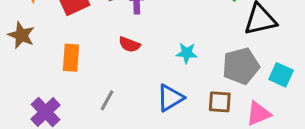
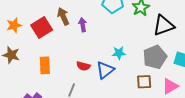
red semicircle: (129, 45) -> (83, 66), moved
blue triangle: (170, 98) -> (105, 70), moved

